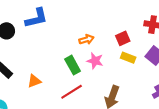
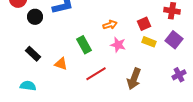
green rectangle: (73, 65) -> (84, 45), moved
orange triangle: (34, 81) -> (61, 64), turned 40

